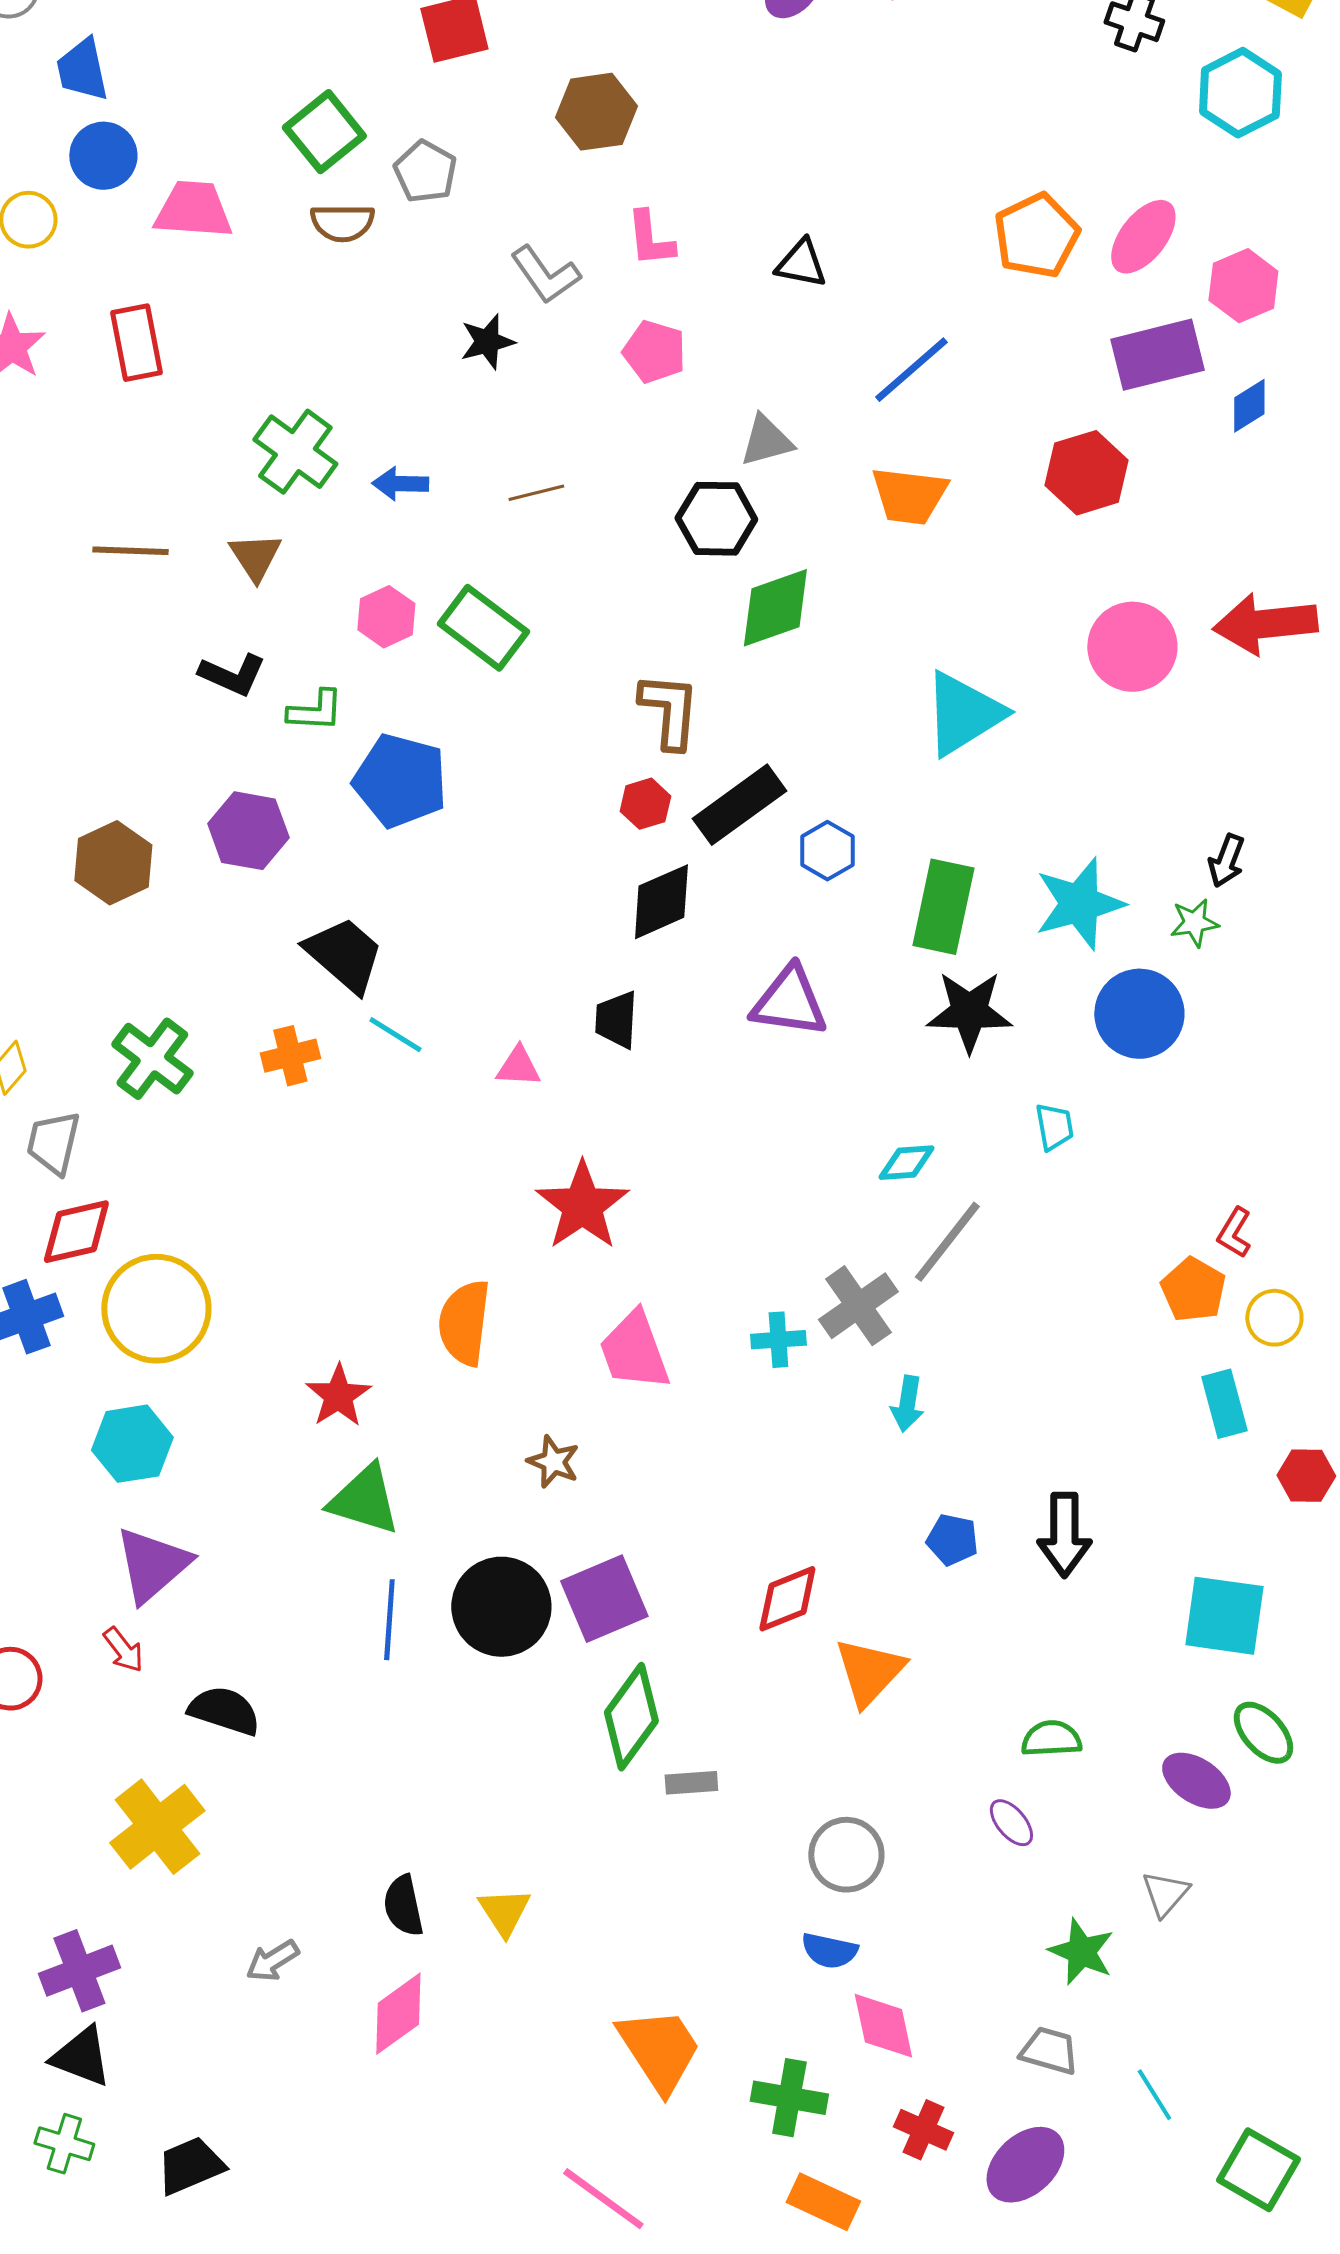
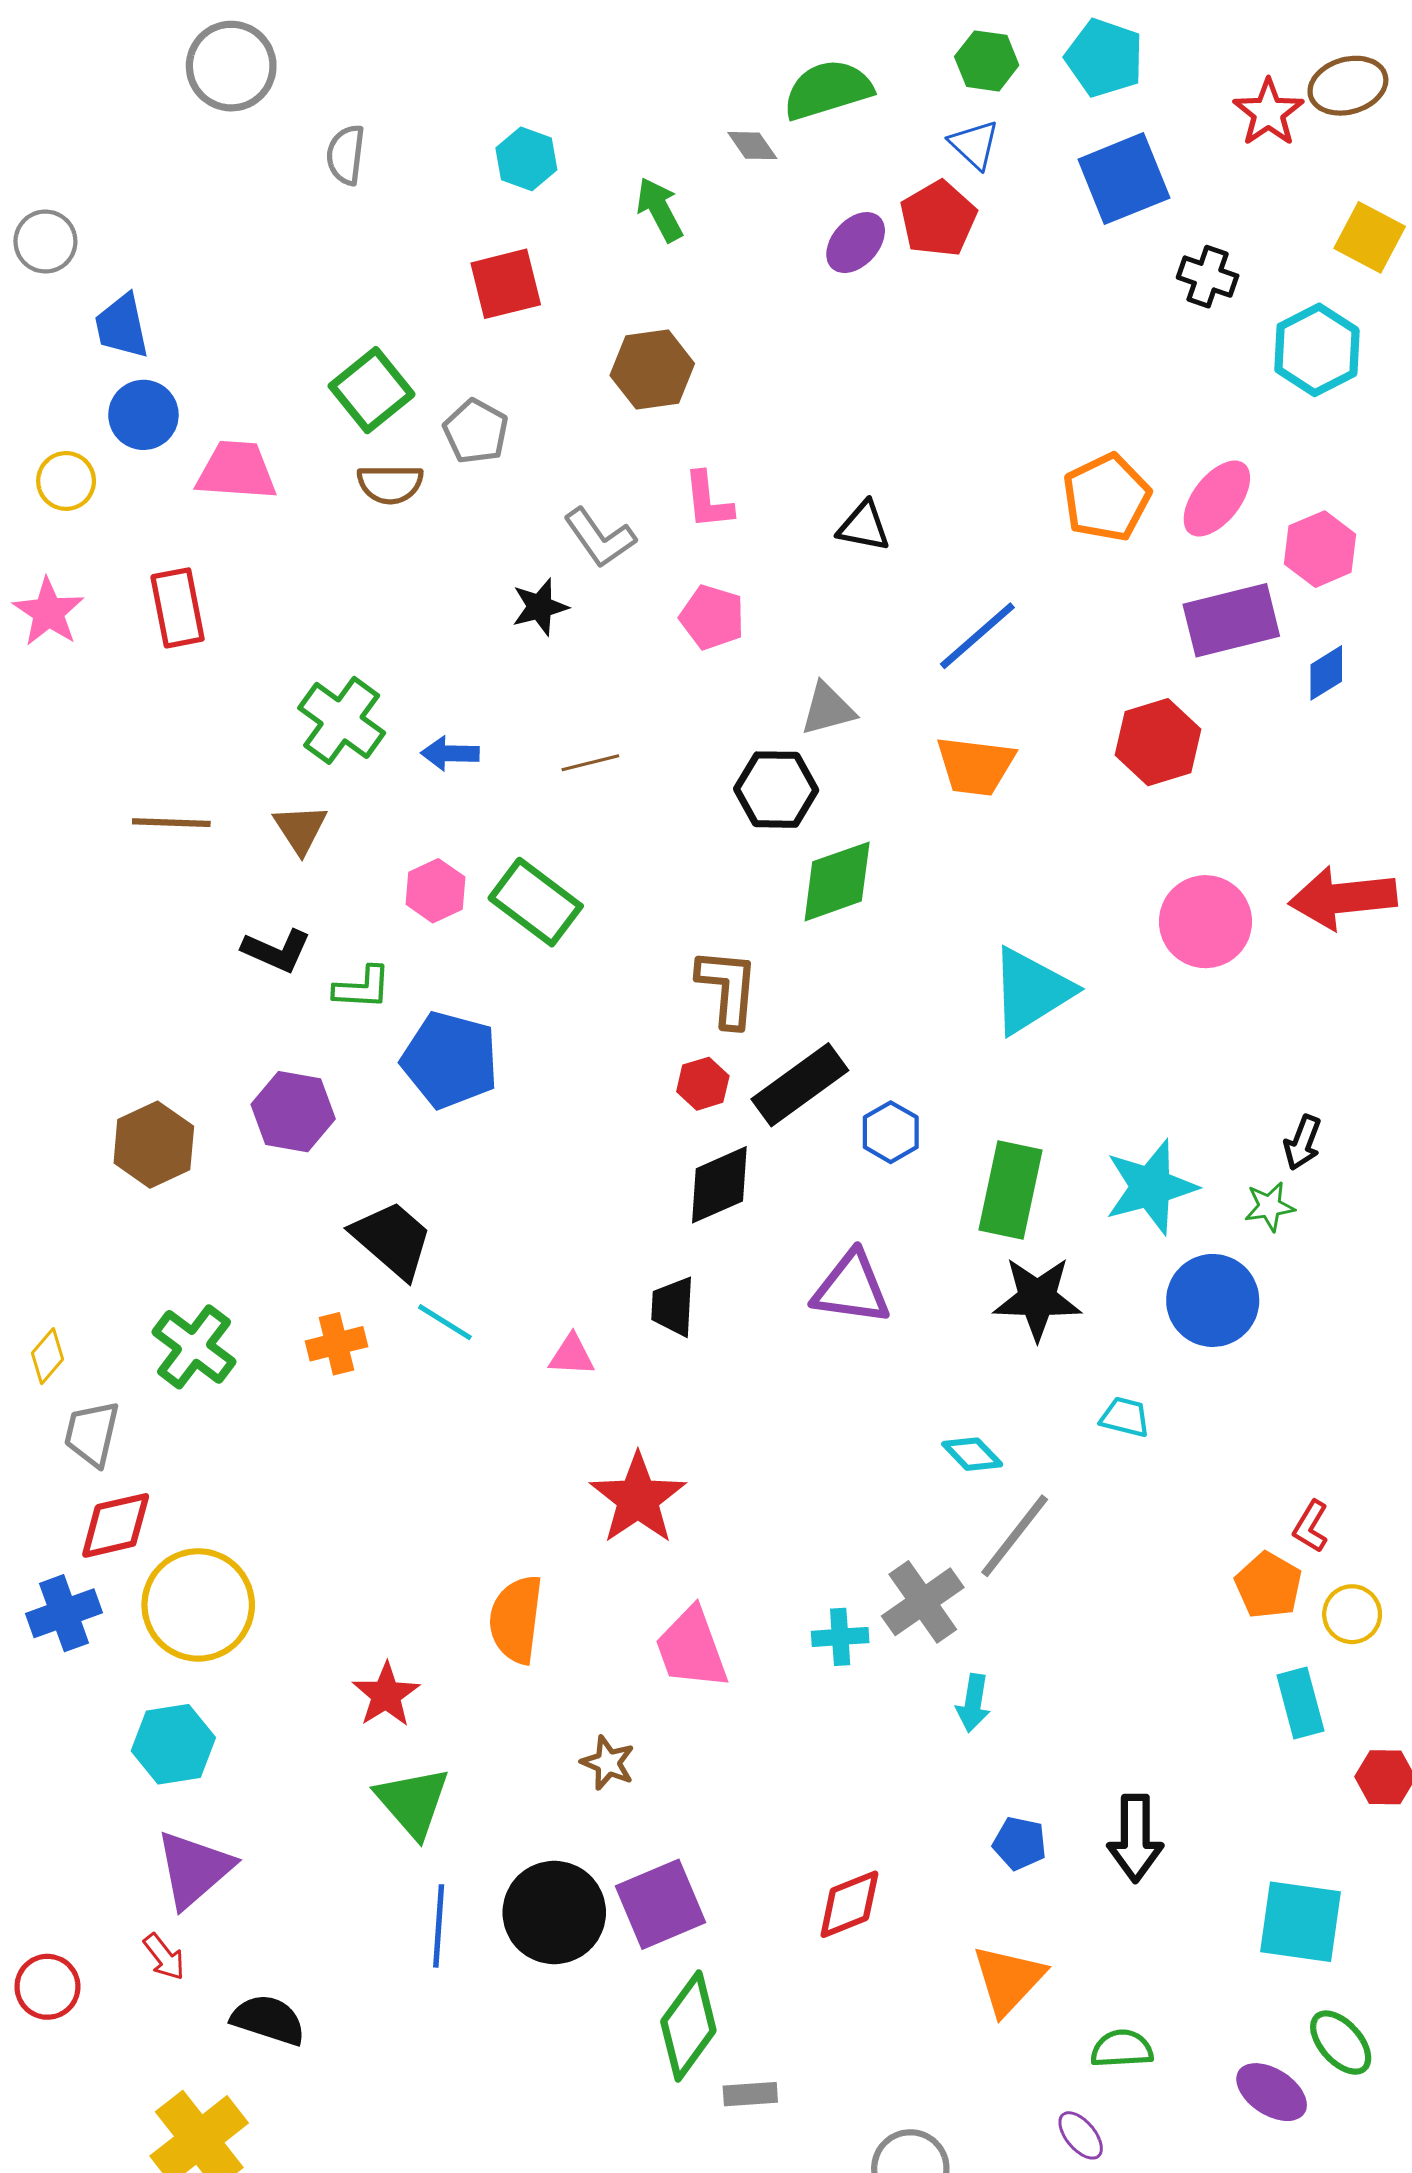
cyan trapezoid: (1054, 1127) -> (1125, 1417), turned -66
cyan diamond: (906, 1163) -> (972, 1454), turned 50
green triangle: (364, 1500) -> (413, 1802), turned 32
orange triangle: (869, 1672) -> (1008, 1980), moved

